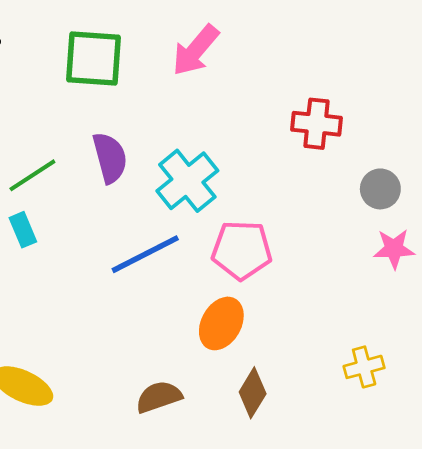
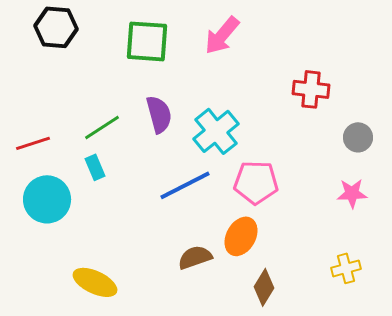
pink star: (394, 249) -> (352, 193), moved
brown semicircle: (159, 397) -> (195, 257), moved

